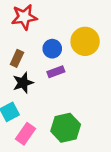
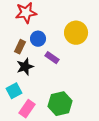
blue circle: (52, 49) -> (38, 39), moved
purple rectangle: (56, 72) -> (52, 58), turned 56

